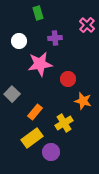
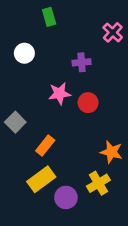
purple cross: (55, 38) -> (82, 62), moved
pink star: (40, 64) -> (59, 94), moved, size x0.7
orange star: (83, 101) -> (111, 152), moved
yellow cross: (64, 123) -> (98, 183), moved

